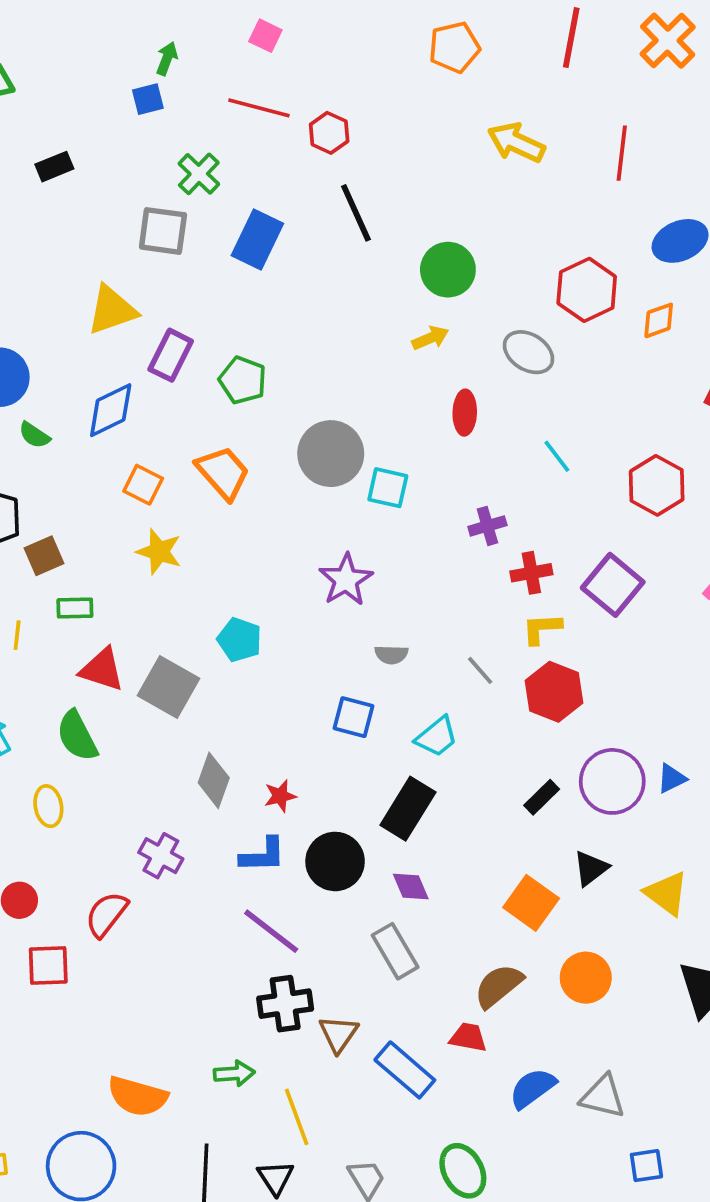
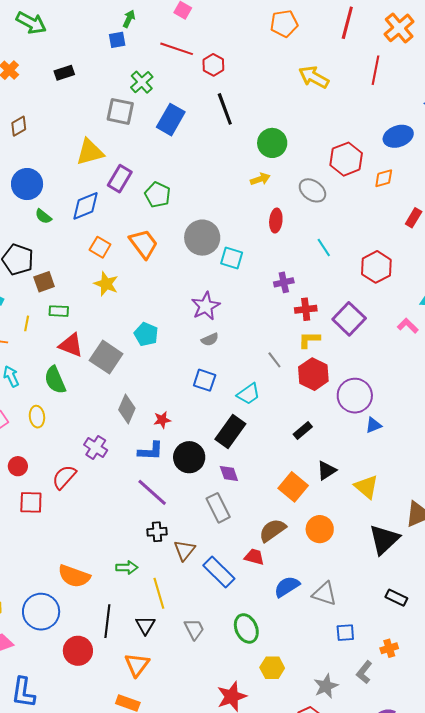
red line: (622, 153) -> (376, 70), moved
gray semicircle: (391, 655) -> (210, 340), moved, turned -30
purple circle: (612, 781) -> (355, 396), moved
black cross: (285, 1004) -> (157, 532), size x0.7

